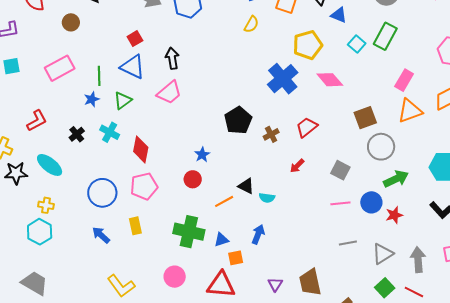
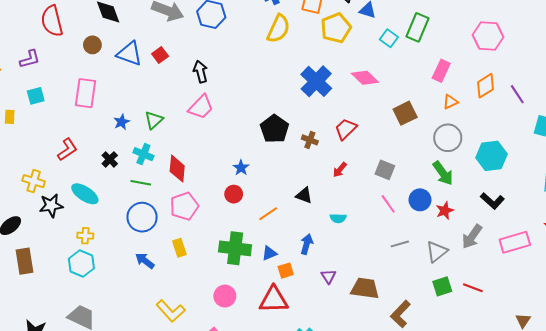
yellow semicircle: (251, 24) -> (278, 29), size x1.6
yellow pentagon: (308, 45) -> (336, 28), moved
blue triangle: (133, 67) -> (129, 54), moved
pink rectangle: (60, 68) -> (86, 93), turned -48
green line: (99, 76) -> (141, 183), moved, turned -72
orange triangle: (410, 111) -> (450, 102), size x0.6
brown cross: (271, 134) -> (310, 140), turned -35
gray circle: (381, 147) -> (448, 138), moved
green arrow: (396, 179) -> (443, 173), turned 85
black triangle: (246, 186) -> (304, 195), moved
cyan semicircle: (267, 198) -> (338, 218), moved
pink line: (340, 203) -> (388, 204), turned 66
gray arrow: (418, 260) -> (472, 237), moved, turned -135
brown trapezoid: (310, 282) -> (365, 288), turned 116
purple triangle: (275, 284) -> (329, 276), moved
green square: (385, 288) -> (442, 286), turned 30

